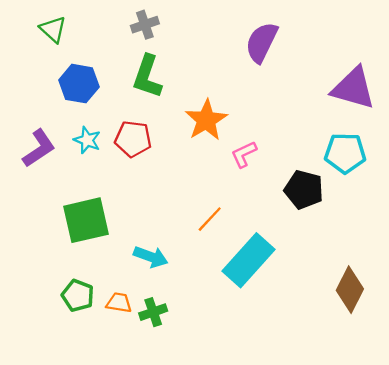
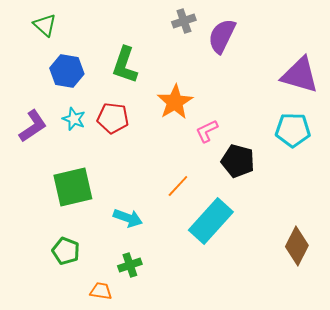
gray cross: (145, 25) -> (184, 21), moved
black pentagon: (304, 190) -> (238, 161), moved
orange trapezoid: (119, 303) -> (101, 291), moved

